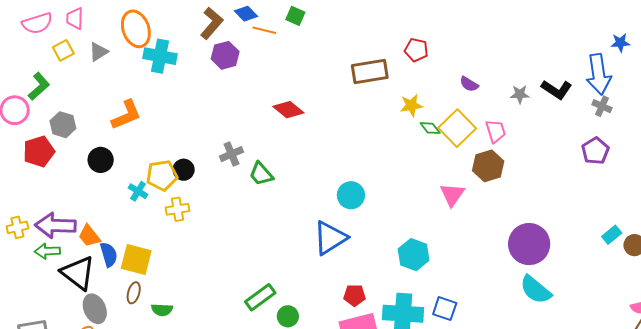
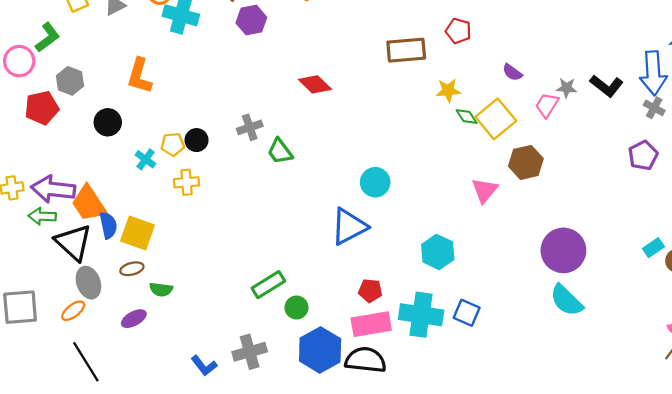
orange L-shape: (126, 115) -> (139, 76), turned 124
pink trapezoid: (496, 131) -> (547, 105), moved, turned -135
yellow pentagon: (162, 175) -> (173, 144), size x0.7
orange trapezoid: (89, 236) -> (89, 203), size x1.5
brown ellipse: (134, 293) -> (132, 269), turned 55

